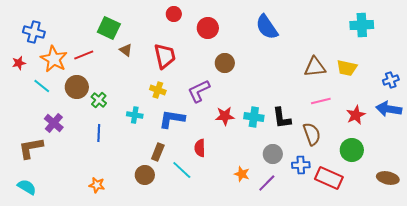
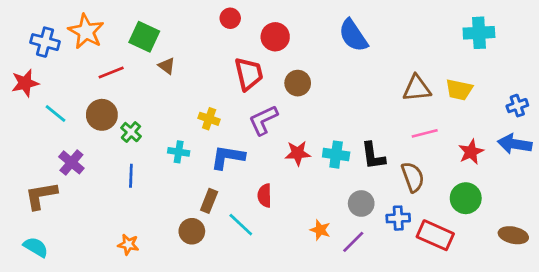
red trapezoid: (165, 56) -> (249, 74), moved
orange star: (54, 59) -> (86, 31), moved
red star: (19, 63) -> (25, 83), size x1.5

